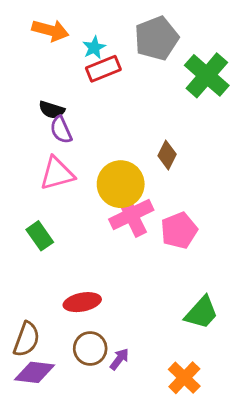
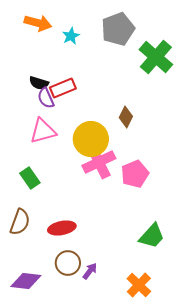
red rectangle: (103, 69) -> (63, 88), moved
brown semicircle: (27, 339) -> (20, 222), moved

